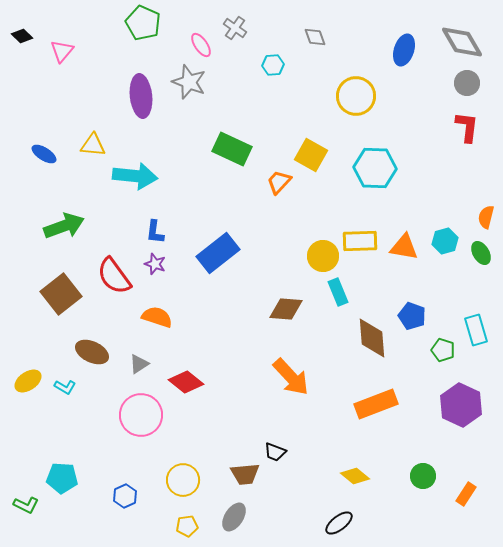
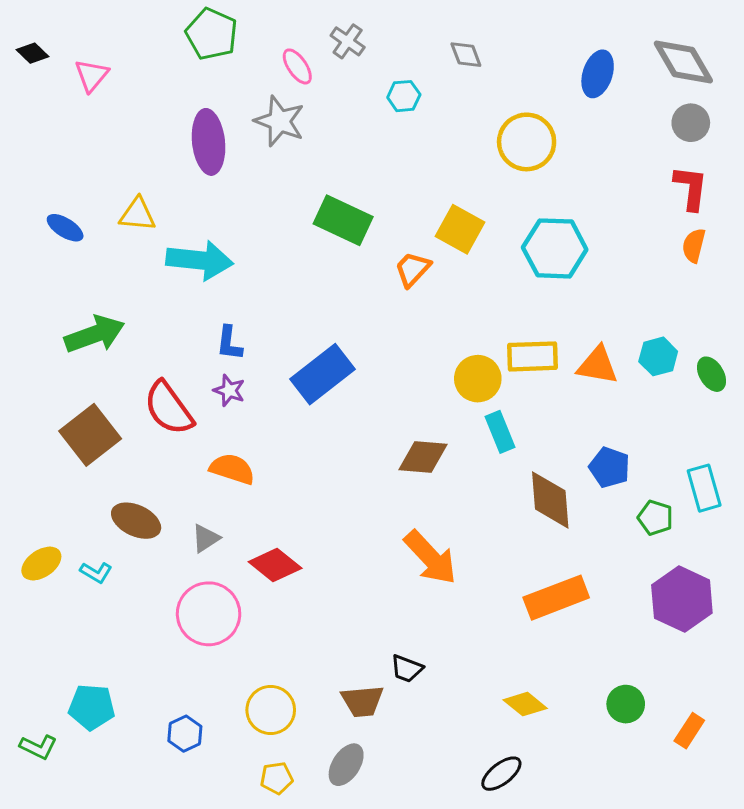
orange semicircle: (486, 217) -> (694, 245), moved

